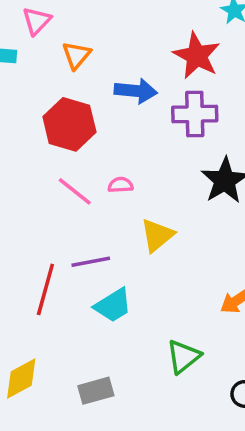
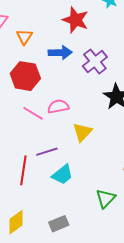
red star: (197, 56) -> (75, 20), moved
purple cross: (195, 114) -> (95, 61), turned -30
pink semicircle: (121, 185) -> (58, 106), size x1.5

